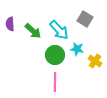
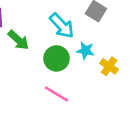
green arrow: (33, 31) -> (18, 40), moved
pink line: (55, 82) -> (56, 94), turned -60

